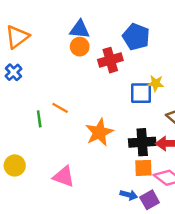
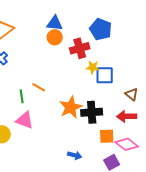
yellow star: (156, 83) -> (93, 67), moved
black cross: (142, 142) -> (92, 112), moved
pink triangle: (64, 177) -> (25, 120), moved
blue arrow: (129, 195) -> (75, 155), moved

